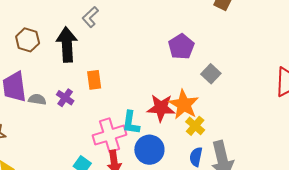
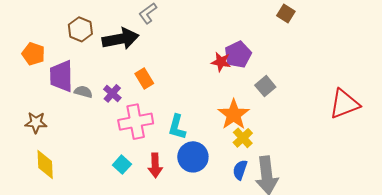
black arrow: (67, 44) -> (120, 39), turned 76
orange rectangle: (94, 80) -> (144, 79), turned -30
red star: (161, 108) -> (221, 62), moved, size x0.7
pink cross: (110, 135) -> (136, 122), moved

